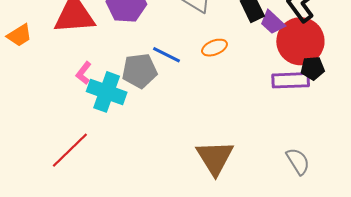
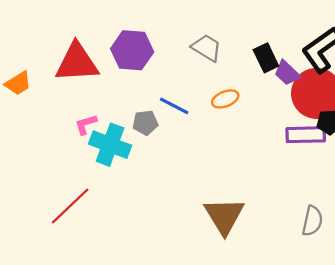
gray pentagon: (140, 71) -> (145, 123), size x0.7
pink L-shape: (84, 73) -> (86, 124), turned 35
gray semicircle: (298, 161) -> (312, 221), turned 44

